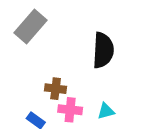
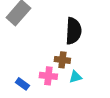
brown cross: (56, 89) -> (62, 60), moved

